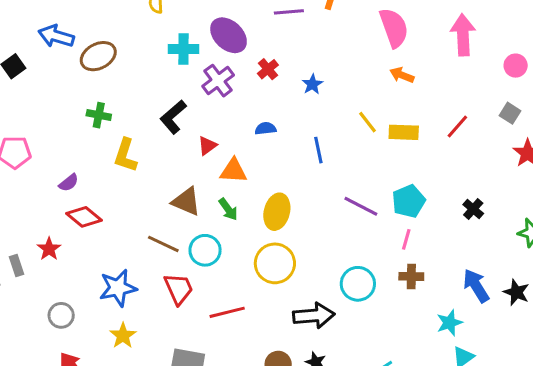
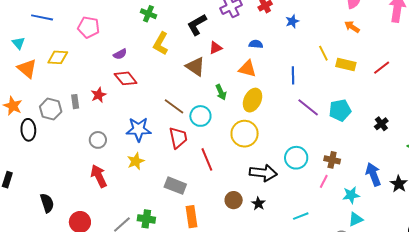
blue line: (318, 150) -> (293, 75), moved
orange triangle: (233, 171) -> (247, 69), moved
brown triangle: (186, 201) -> (195, 67), moved
pink line: (406, 239) -> (324, 181), moved
red line: (227, 312) -> (207, 159), turned 70

